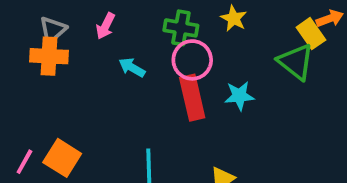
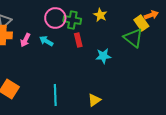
pink arrow: (106, 26) -> (25, 40), moved
pink circle: (192, 60) -> (55, 18), moved
red rectangle: (192, 98) -> (78, 40), moved, size x0.6

